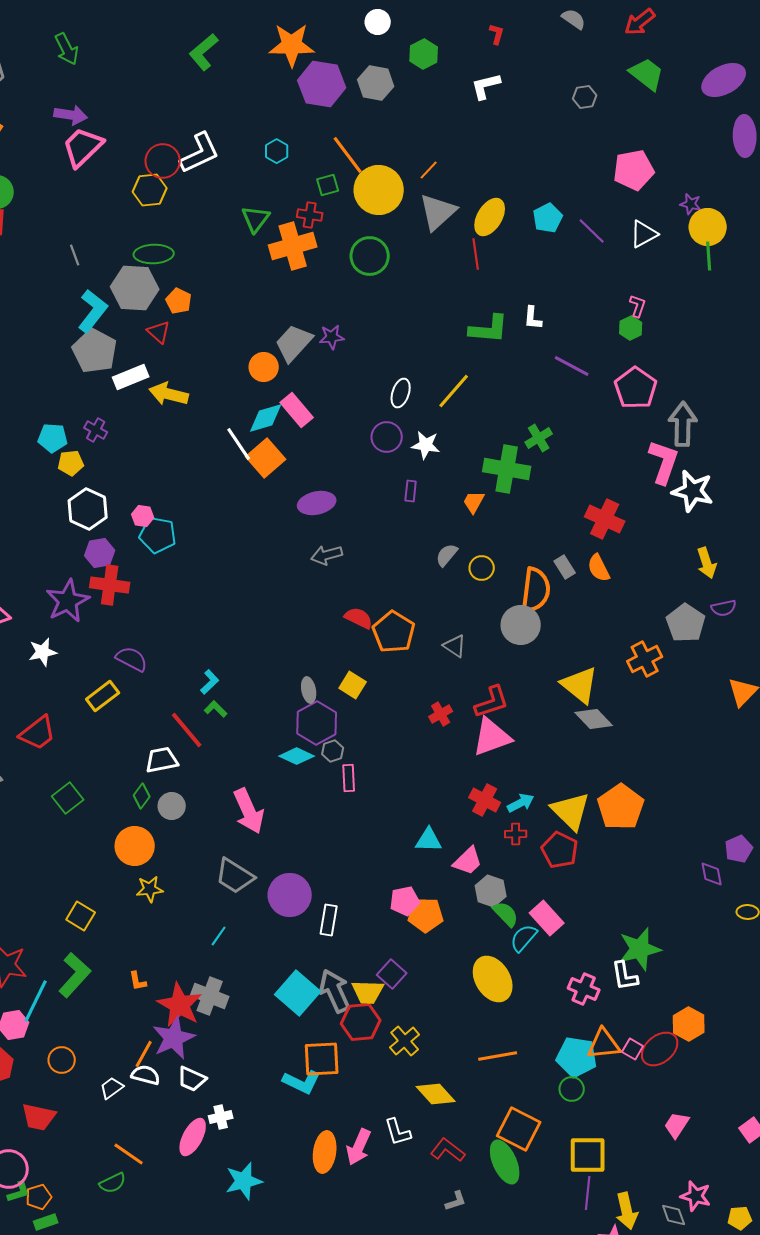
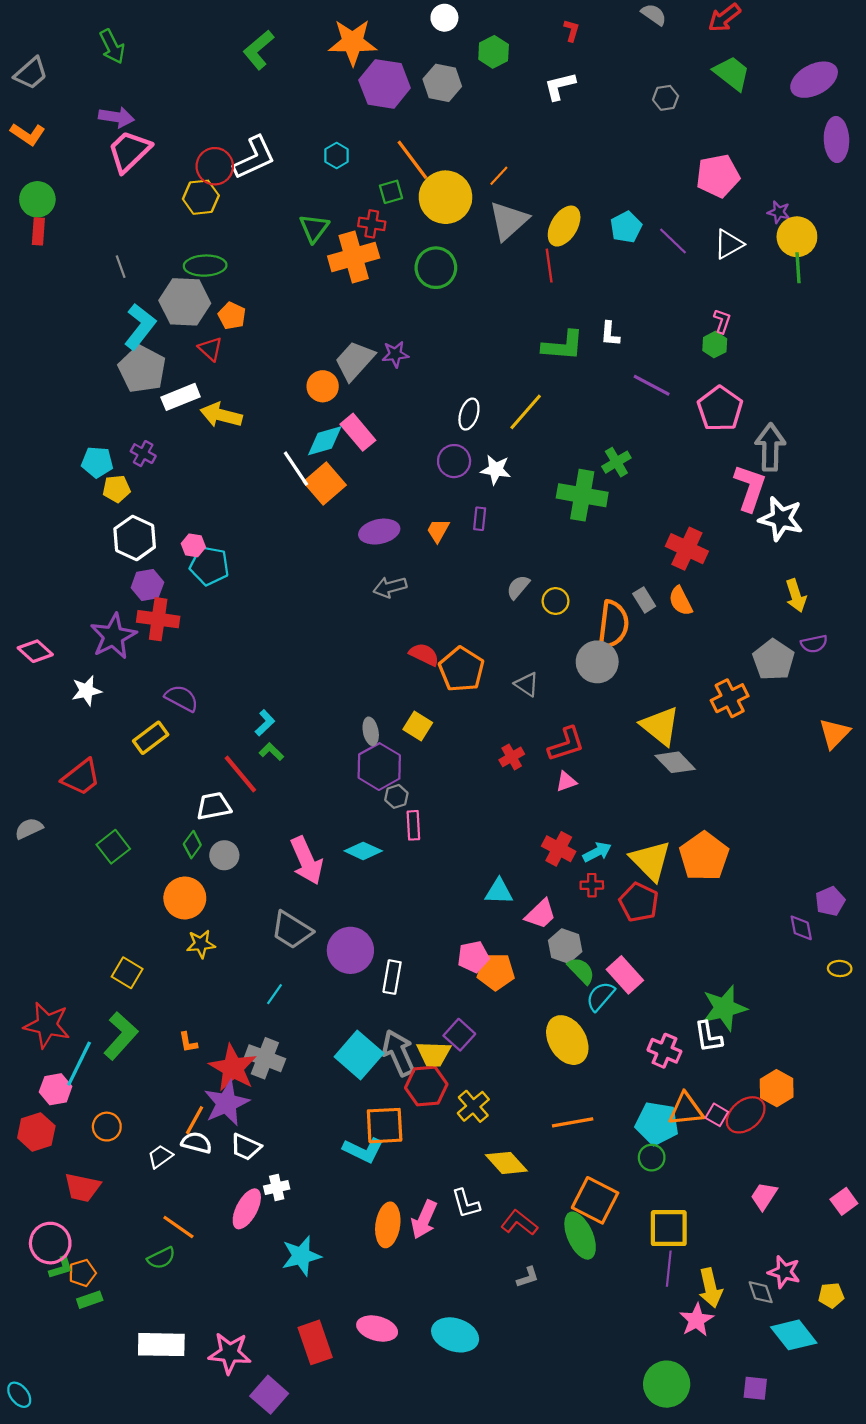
orange trapezoid: (474, 502) -> (438, 530), moved
pink triangle: (492, 737) -> (566, 782), size x0.5
cyan diamond: (297, 756) -> (363, 851), moved

